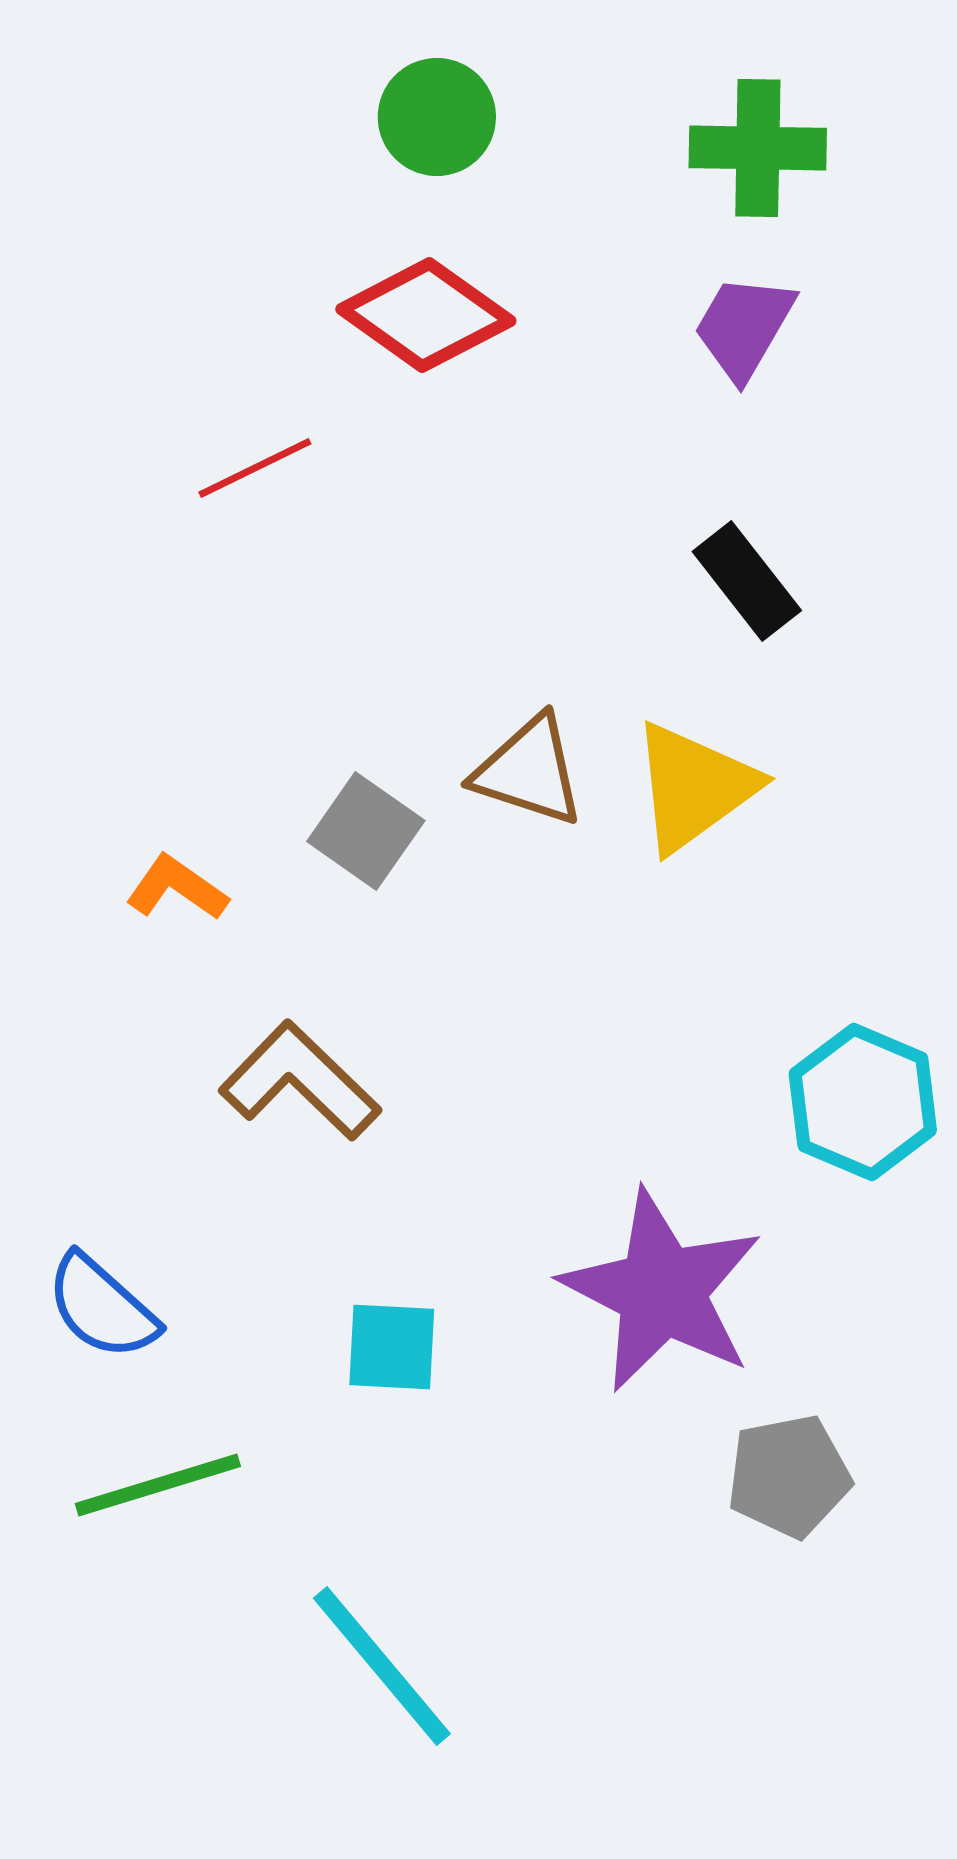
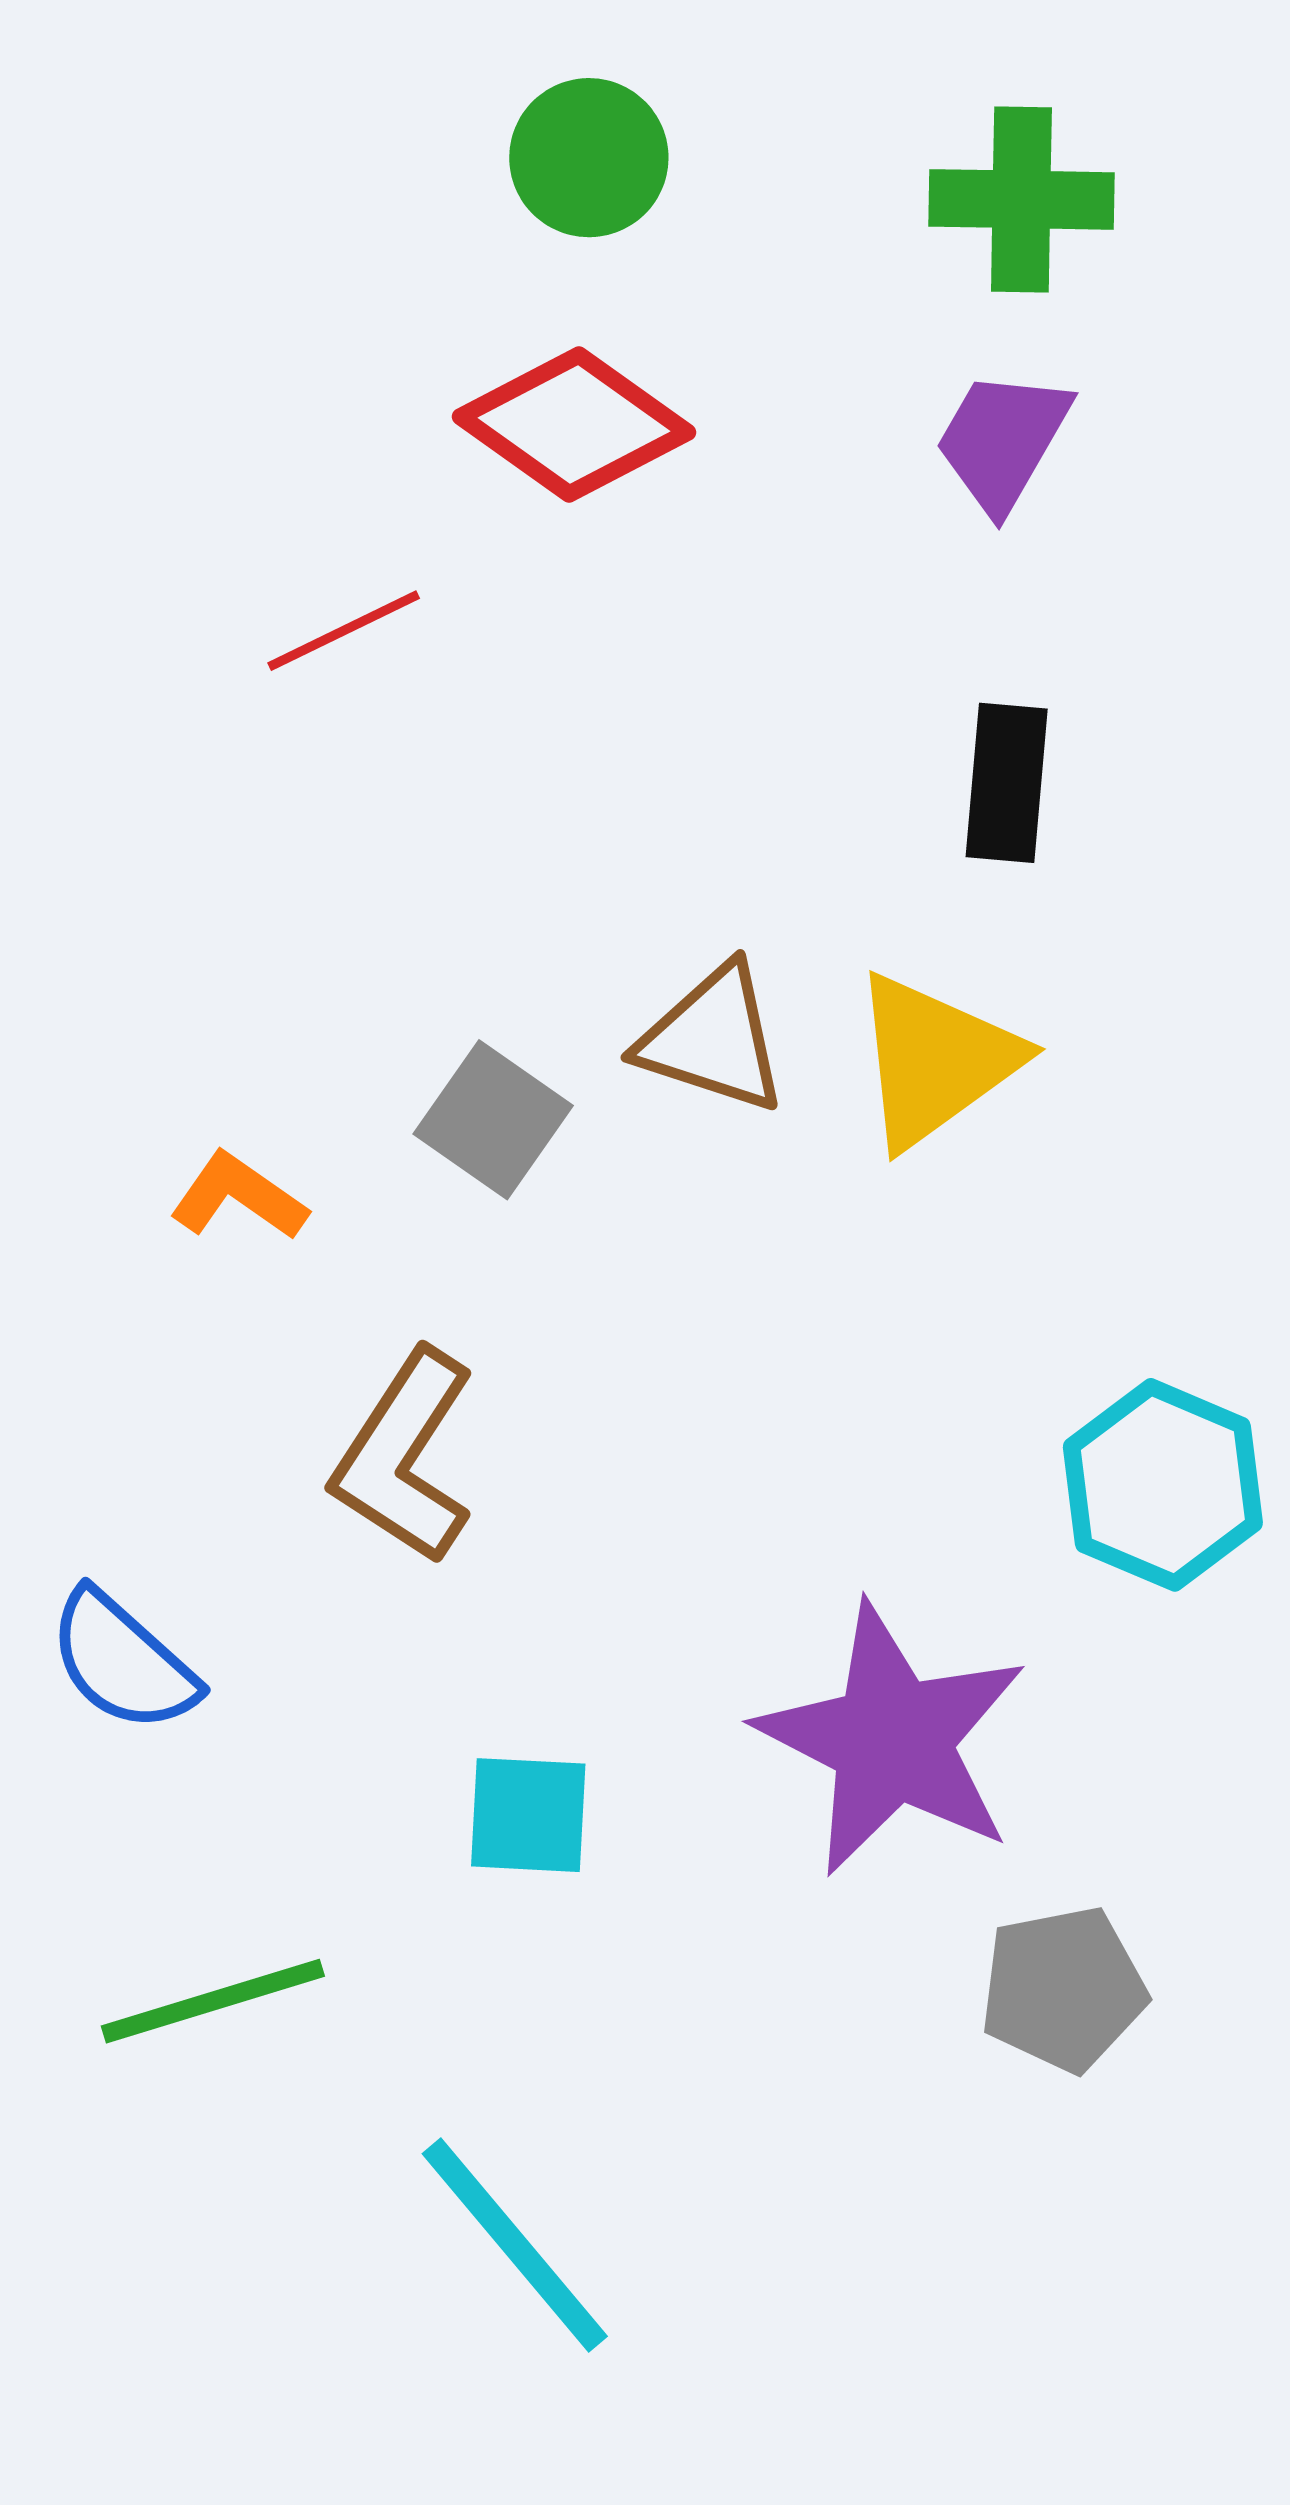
black rectangle: (747, 581) -> (1007, 783), turned 43
brown L-shape: (300, 1081) -> (404, 1457), turned -101
blue semicircle: (102, 1307) -> (123, 1661), moved

